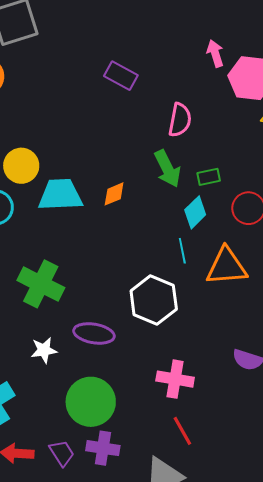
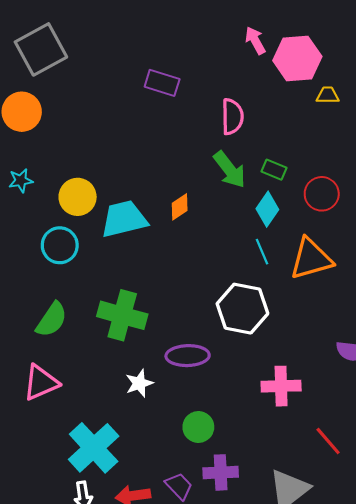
green rectangle: (209, 177) -> (274, 170), turned 45
green circle: (91, 402) -> (198, 427), size x0.6
red line: (182, 431) -> (328, 441), moved

